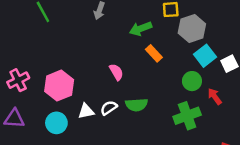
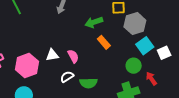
white semicircle: (109, 108) -> (67, 77), moved
white triangle: (86, 111) -> (52, 55), moved

